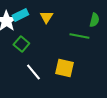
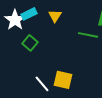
yellow square: (64, 68) -> (63, 80), moved
white line: (33, 72) -> (42, 84), moved

